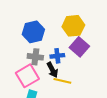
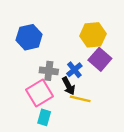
blue hexagon: (33, 32) -> (29, 37), moved
blue cross: (57, 56) -> (74, 70), turned -32

